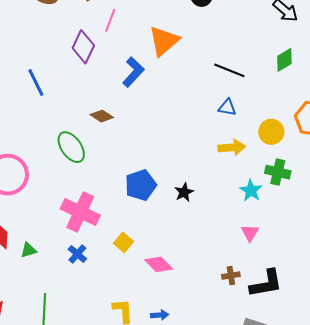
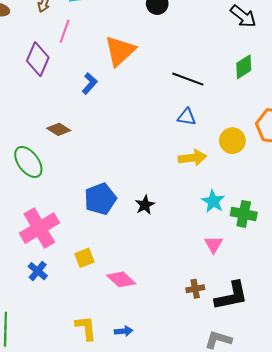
blue L-shape: (133, 72) -> (90, 83), size x0.7
green cross: (278, 172) -> (244, 214), moved
pink cross: (80, 212) -> (39, 228), turned 36
yellow square: (123, 242) -> (84, 258), turned 30

